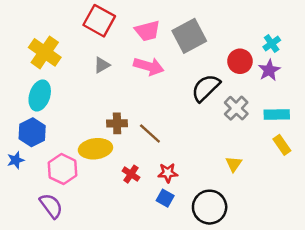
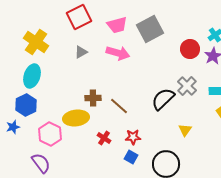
red square: (99, 21) -> (79, 17), turned 35
black semicircle: (206, 88) -> (163, 99), moved

